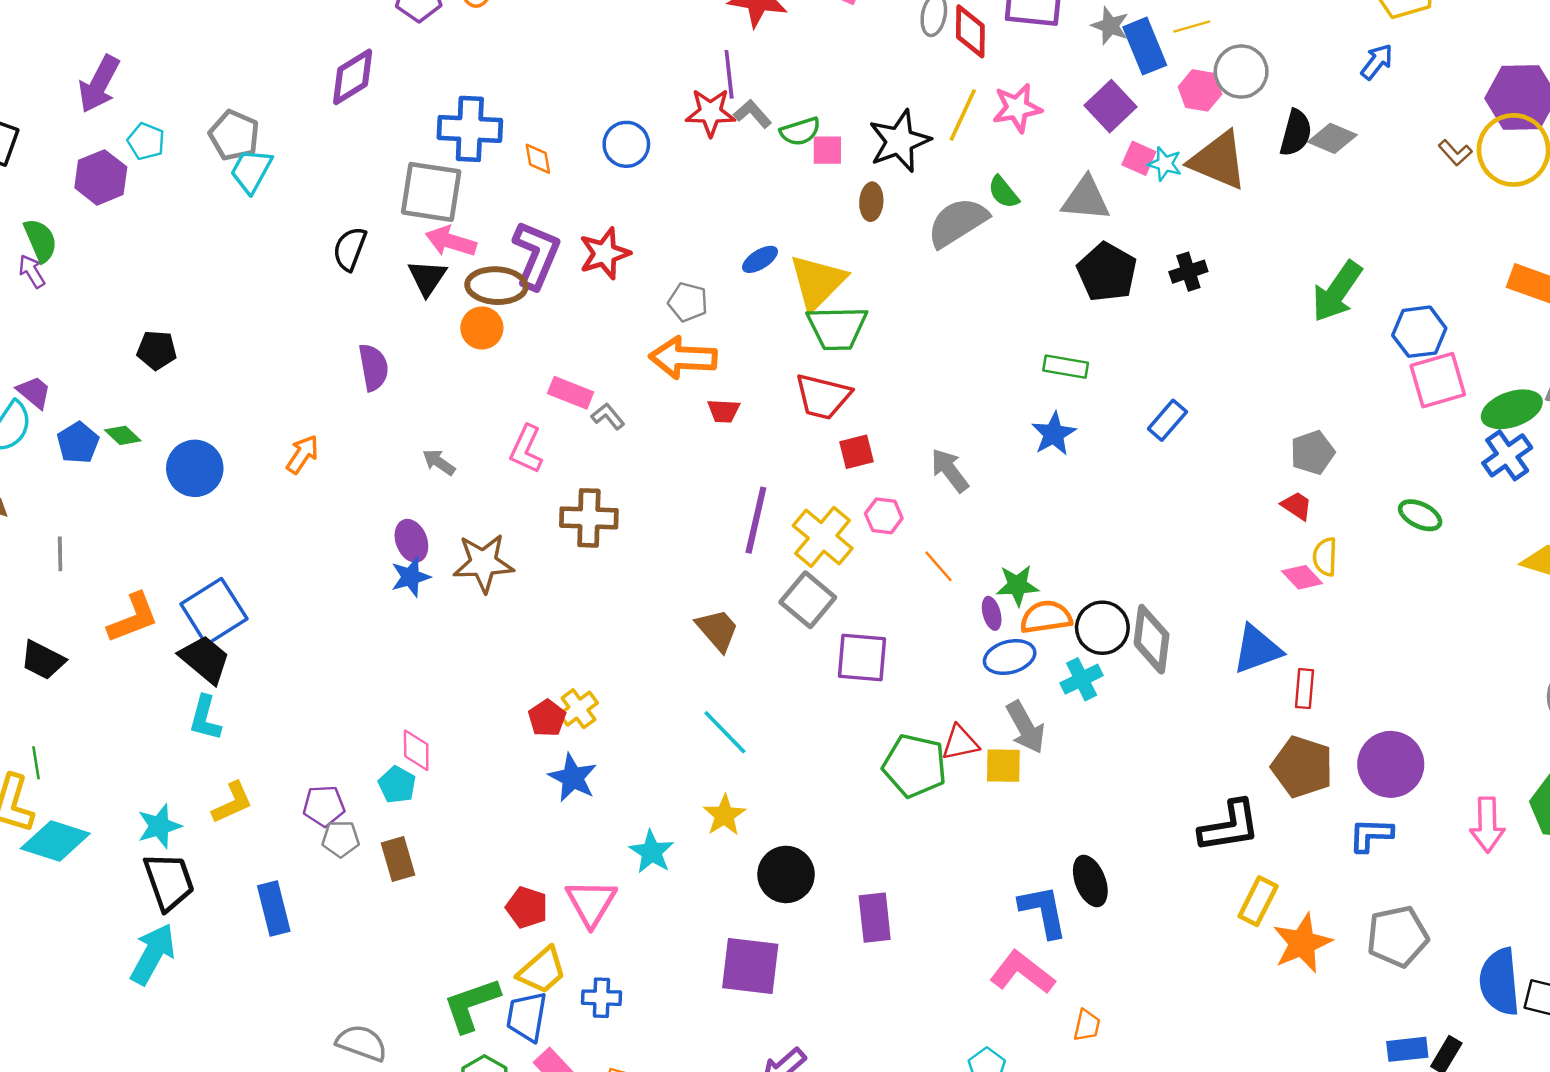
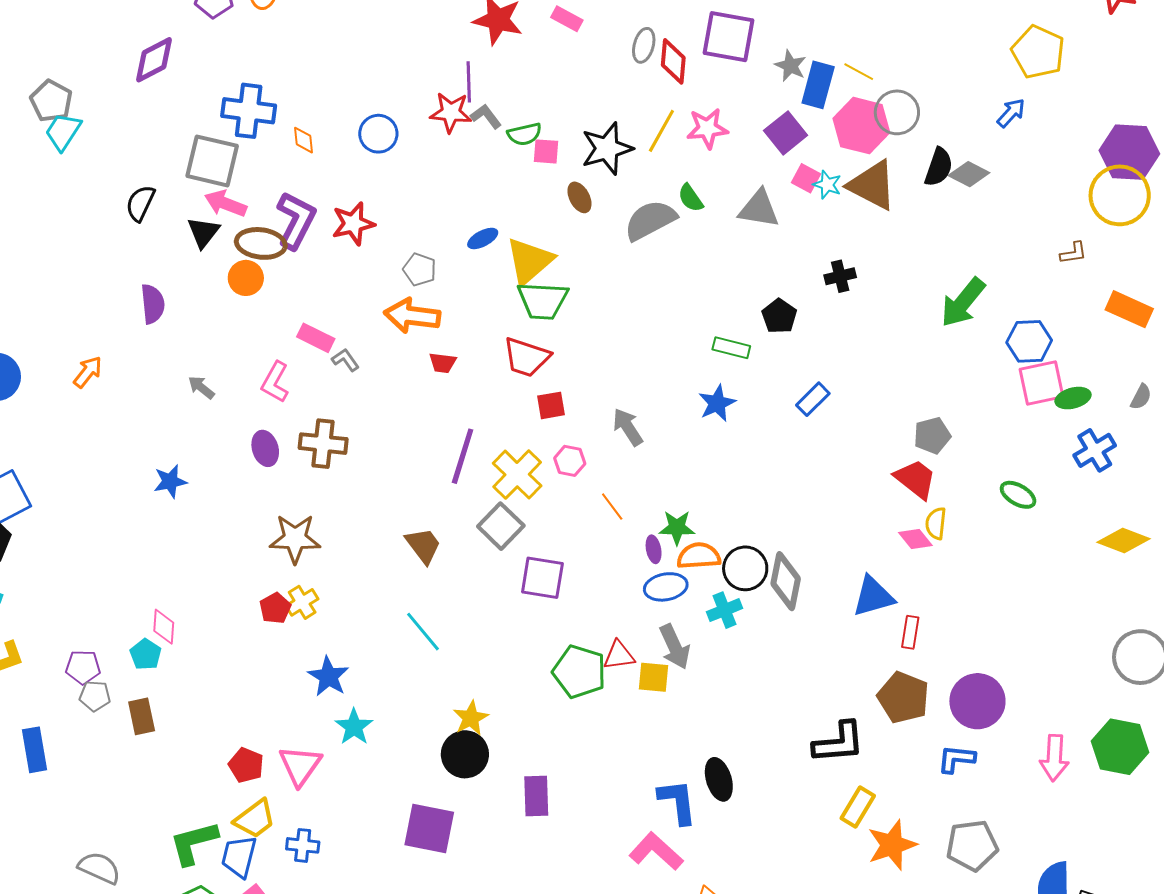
yellow line: (1192, 26) -> (859, 72), turned 40
blue rectangle: (1145, 46) -> (818, 85), turned 33
pink hexagon: (1200, 90) -> (861, 126), size x1.6
brown L-shape: (1455, 153) -> (1073, 253), moved, turned -60
brown ellipse: (871, 202) -> (579, 197), turned -36
black pentagon: (1107, 272) -> (779, 316), moved, size x0.7
green ellipse: (1512, 409) -> (1073, 398), moved, size x0.7
red trapezoid: (1297, 506) -> (915, 479), size x1.6
purple ellipse: (411, 541) -> (265, 448), moved
brown star: (483, 563) -> (295, 539), moved
blue star: (573, 778) -> (328, 677), moved
yellow star: (724, 815) -> (471, 718), moved

